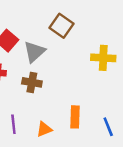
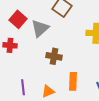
brown cross: (32, 82) -> (54, 56), moved

